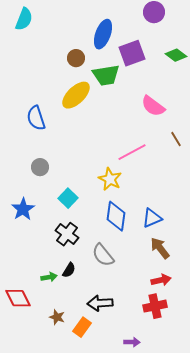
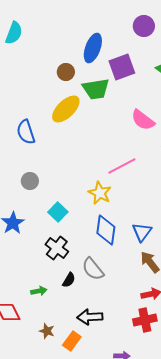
blue triangle: (152, 218) -> (142, 232), turned -30
black semicircle: (69, 270) -> (69, 280), moved

